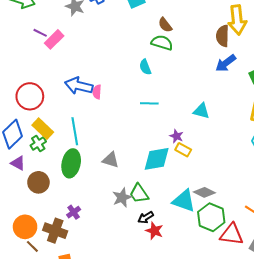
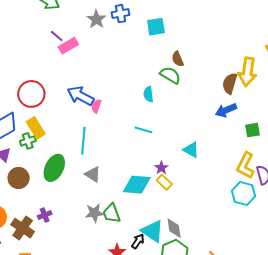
cyan line: (75, 131) -> (83, 141), moved
gray diamond: (204, 192) -> (174, 228), turned 40
black arrow: (146, 217) -> (138, 241), moved, turned 140

